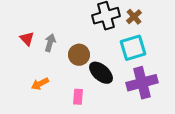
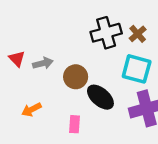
gray arrow: (50, 43) -> (43, 63), turned 60
cyan square: (133, 48) -> (137, 69), turned 32

